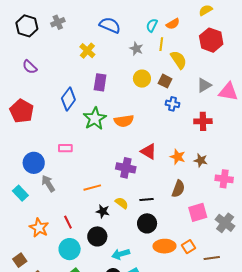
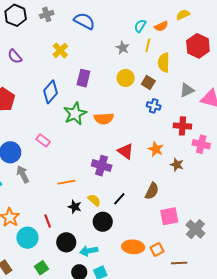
yellow semicircle: (206, 10) -> (183, 15), moved
blue semicircle: (110, 25) -> (84, 21), moved
yellow cross: (87, 51) -> (60, 50), moved
yellow semicircle: (179, 60) -> (164, 63), turned -150
pink rectangle: (65, 148) -> (43, 140), turned 32
orange star: (178, 157) -> (156, 149), moved
pink cross: (224, 179) -> (201, 144), moved
black line: (147, 199) -> (119, 199), turned -48
red line: (68, 222) -> (48, 221), moved
black circle: (147, 223) -> (103, 222), moved
black circle: (97, 236) -> (66, 242), moved
cyan circle: (70, 249) -> (27, 238), moved

